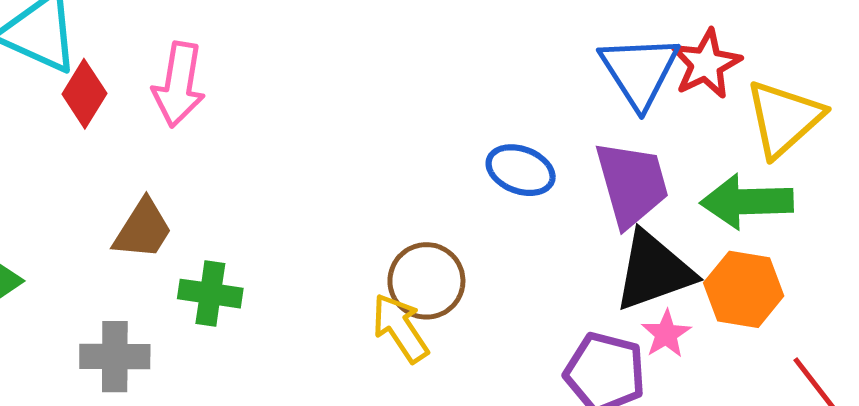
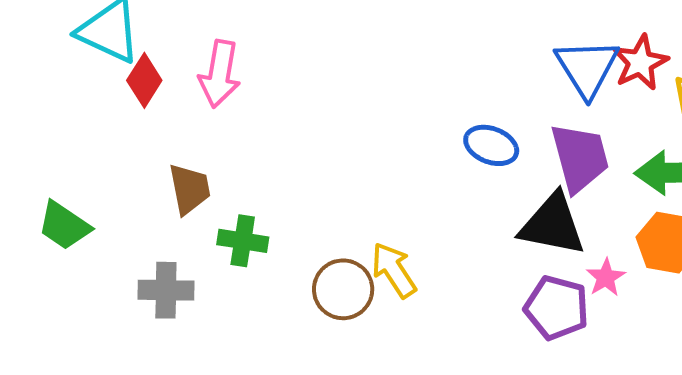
brown trapezoid: (143, 229) -> (190, 189), turned -44
black triangle: (654, 271) -> (552, 225), moved, turned 30
brown circle: (426, 281) -> (343, 289), moved

